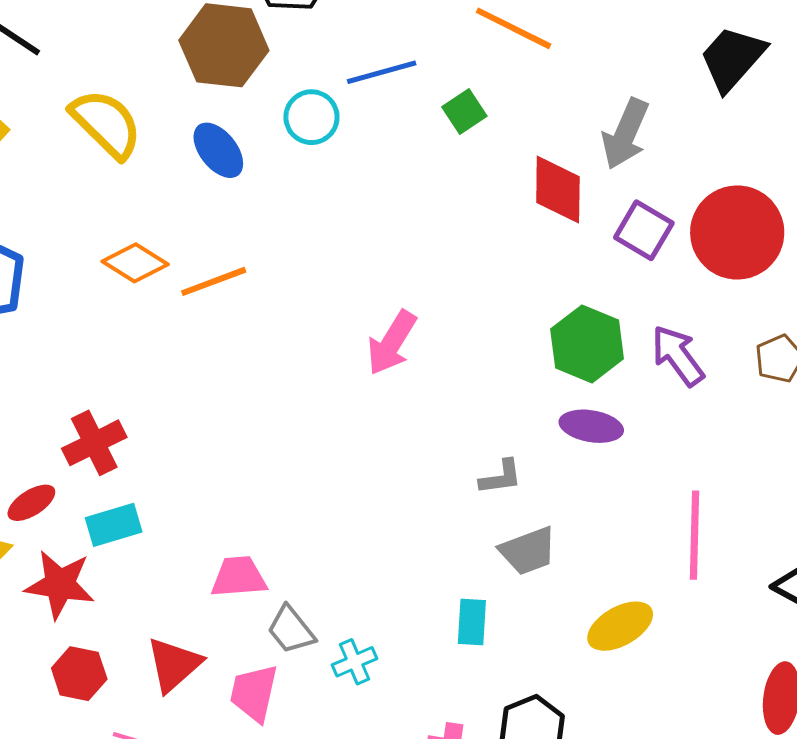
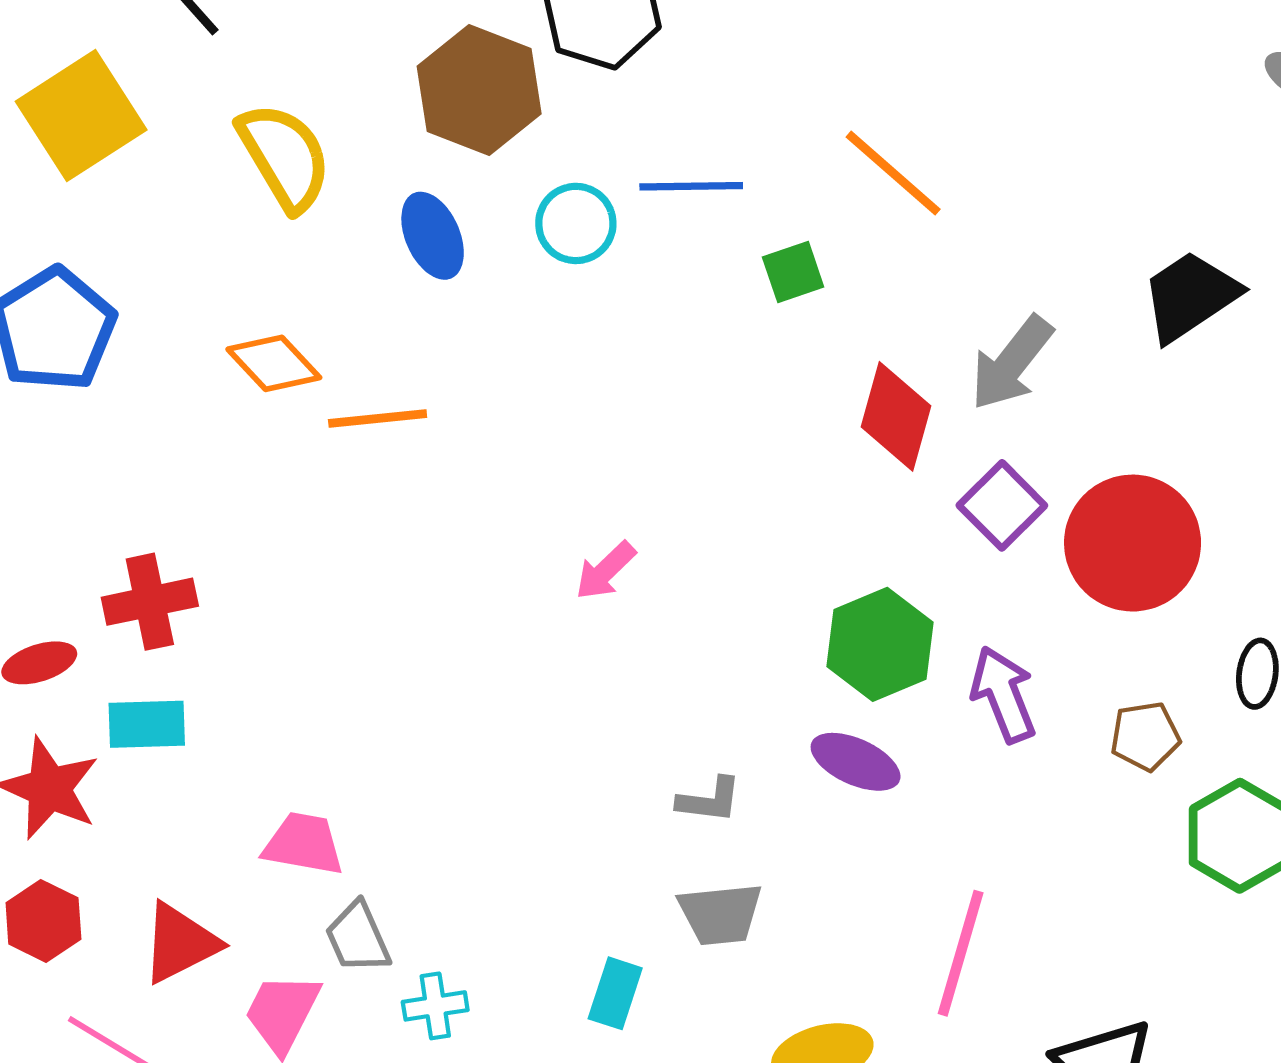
pink arrow: (392, 343) -> (605, 571), size x0.7

